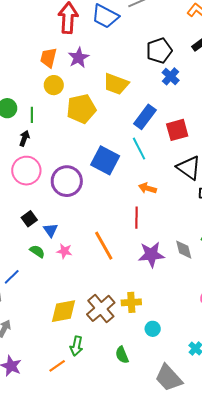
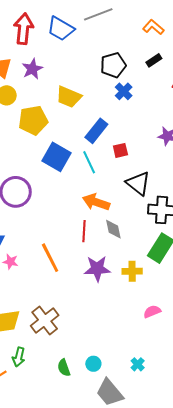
red square: (177, 130) -> (120, 150), moved, size x0.7
blue square: (105, 160) -> (56, 157), moved
orange arrow: (147, 188) -> (96, 202), size x1.5
gray diamond: (184, 250) -> (113, 229), moved
yellow cross: (131, 302) -> (132, 271), moved
cyan circle: (153, 329) -> (93, 364), moved

